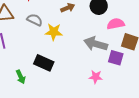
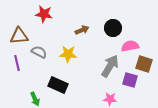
gray semicircle: (35, 20) -> (39, 52), moved
gray arrow: (96, 44) -> (110, 66), turned 105

